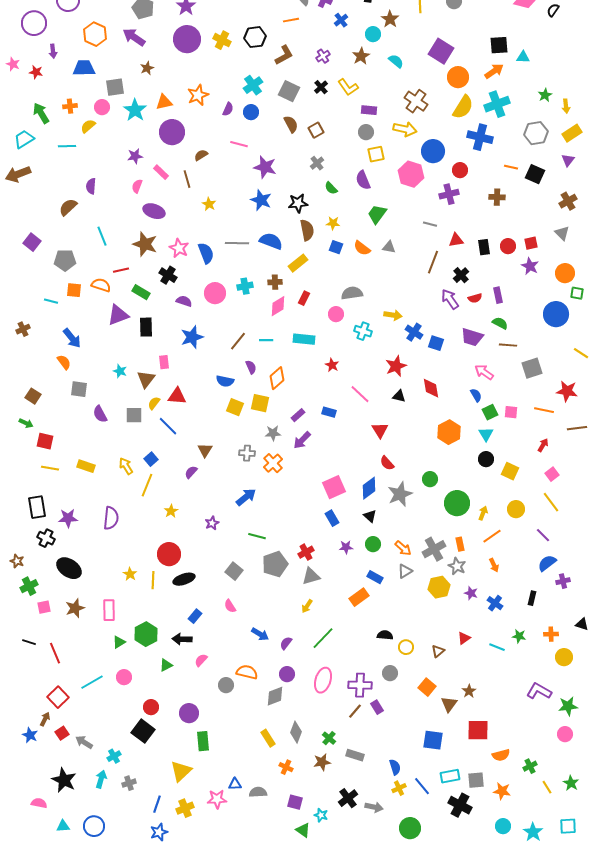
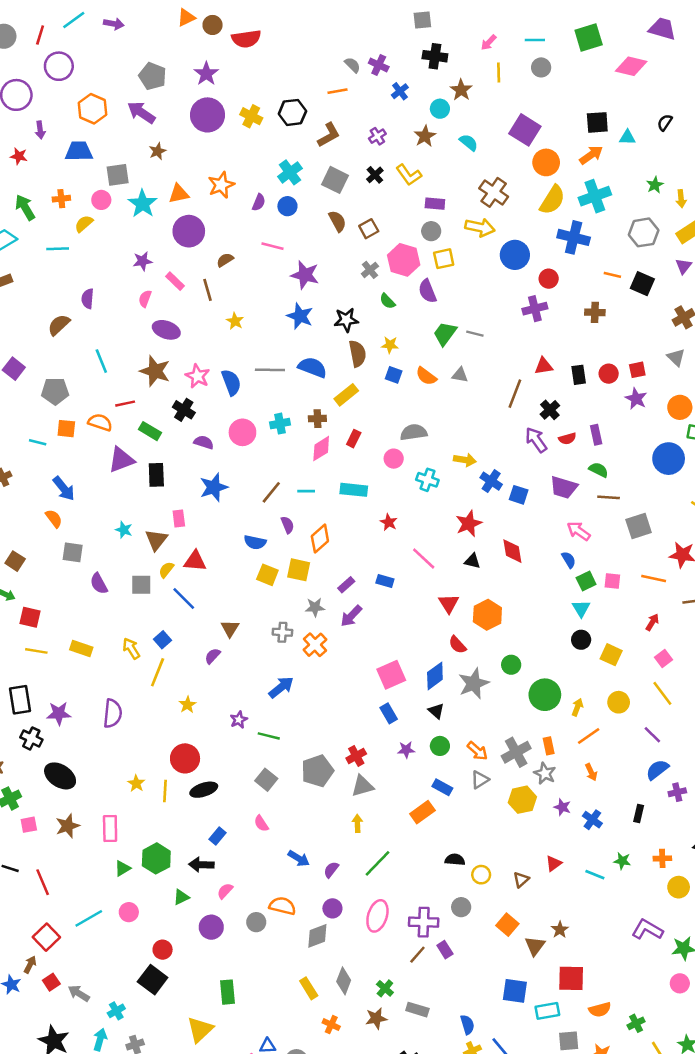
black semicircle: (553, 10) -> (665, 122), moved
pink hexagon: (411, 174) -> (404, 260), moved
gray line: (430, 224) -> (475, 334), moved
orange hexagon: (449, 432) -> (487, 615), moved
green line: (257, 536) -> (269, 736), moved
yellow arrow: (307, 606) -> (357, 823), turned 144
purple circle: (189, 713) -> (211, 927), moved
cyan rectangle: (450, 776) -> (547, 1011), moved

